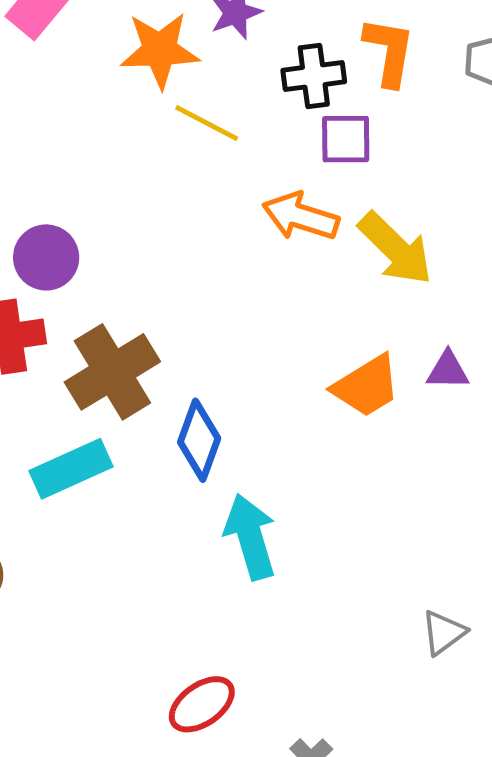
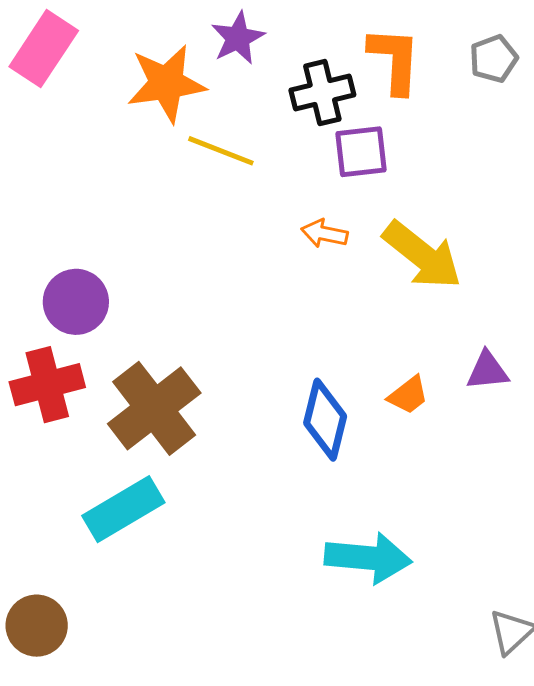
orange arrow: (301, 216) -> (324, 234), size x0.6
orange trapezoid: (366, 386) -> (408, 395), size x0.6
blue diamond: (199, 440) -> (325, 420), moved
cyan arrow: (250, 537) -> (368, 558), moved, turned 118

